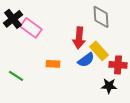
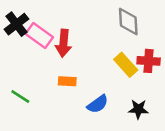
red arrow: (79, 38) -> (63, 43), moved
blue semicircle: (86, 60) -> (98, 104), moved
red cross: (118, 65) -> (149, 61), moved

